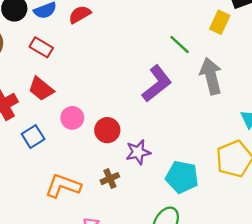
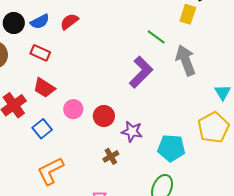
purple star: (138, 152) -> (132, 131), turned 30
orange L-shape: (63, 186) -> (50, 171), moved, turned -40

